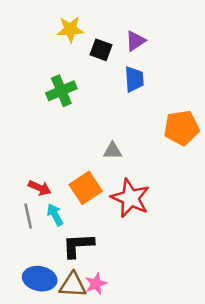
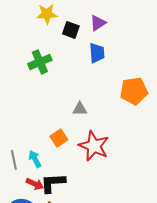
red arrow: (40, 188) -> (35, 184), moved
orange square: (86, 188) -> (59, 138), size x0.7

